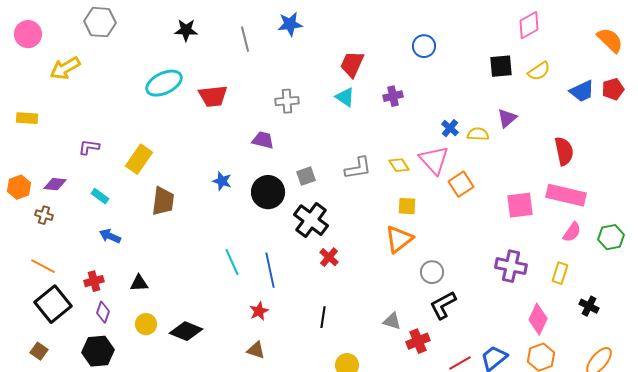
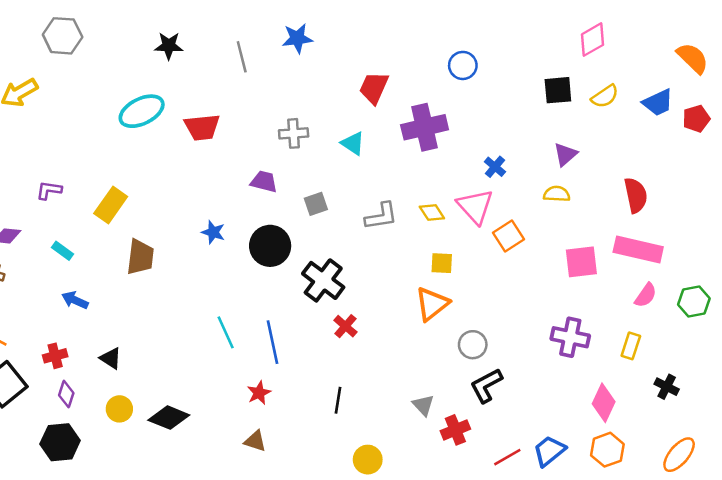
blue trapezoid: (582, 91) -> (658, 103), moved
purple cross: (393, 96) -> (425, 127), size x1.8
cyan triangle: (345, 97) -> (353, 143), moved
yellow semicircle: (478, 134) -> (557, 194), moved
gray square: (306, 176) -> (316, 204), moved
black triangle: (139, 283) -> (111, 358), turned 36
gray triangle: (392, 321) -> (423, 405), turned 30

